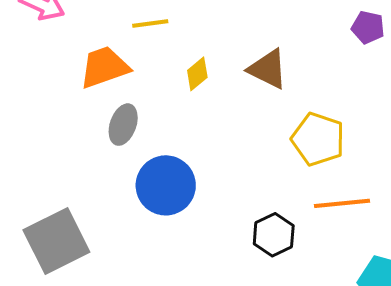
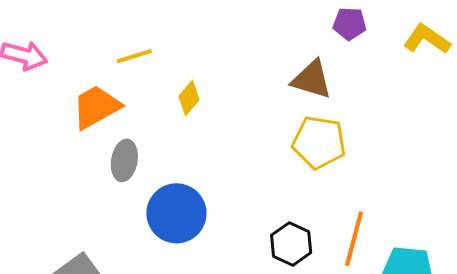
brown triangle: (268, 69) -> (312, 79), moved
orange line: (342, 203) -> (354, 239), moved, turned -60

